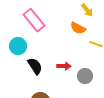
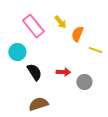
yellow arrow: (87, 10) -> (60, 22), moved
orange semicircle: (78, 28) -> (77, 34), turned 84

